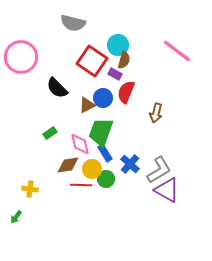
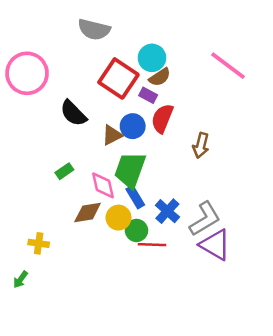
brown semicircle: (124, 60) -> (160, 77), turned 42
red line: (81, 185) -> (152, 245), moved

